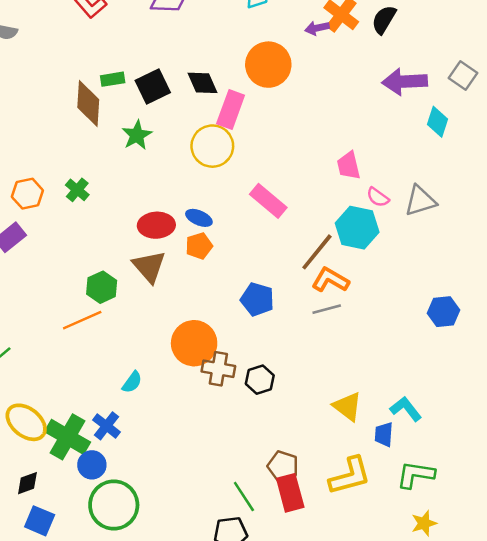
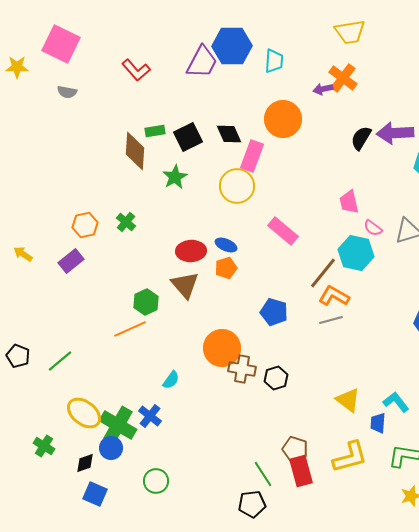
black semicircle: (384, 20) -> (361, 138), moved
blue circle: (92, 465) -> (111, 448), moved
green circle: (114, 505) -> (156, 481), size x0.6

